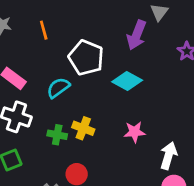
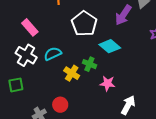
cyan semicircle: (58, 88) -> (53, 54), moved
green cross: (57, 135) -> (89, 64), moved

